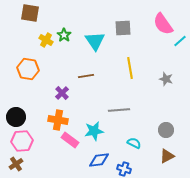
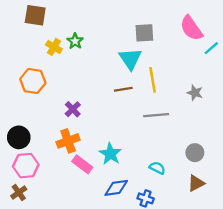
cyan triangle: (95, 41) -> (130, 59), moved
brown line: (86, 76) -> (123, 89), moved
gray line: (119, 110) -> (156, 115), moved
orange cross: (58, 120) -> (68, 141), turned -30
cyan star: (94, 131) -> (110, 154), turned -30

